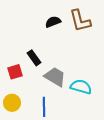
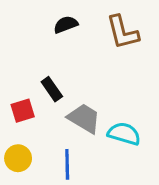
black semicircle: (53, 22) -> (66, 25), moved

